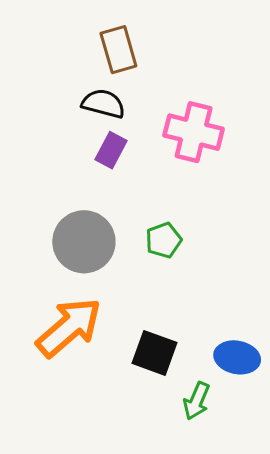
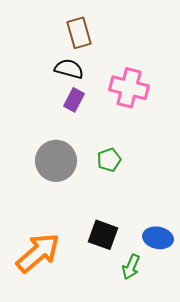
orange arrow: (69, 327) -> (38, 253), moved

